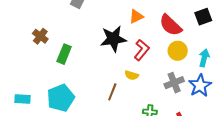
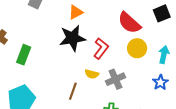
orange triangle: (136, 16) -> (76, 12), moved
gray cross: (174, 83) -> (116, 79), moved
blue star: (200, 86) -> (160, 82), size x0.7

